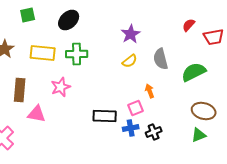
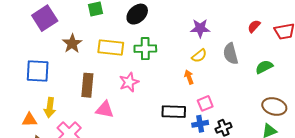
red semicircle: (189, 25) -> (254, 26), moved
purple star: (131, 34) -> (200, 28), turned 30
green semicircle: (194, 72) -> (264, 67), size x0.7
orange arrow: (150, 91) -> (189, 77), moved

